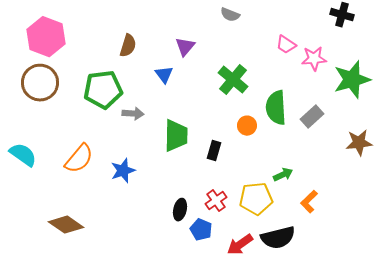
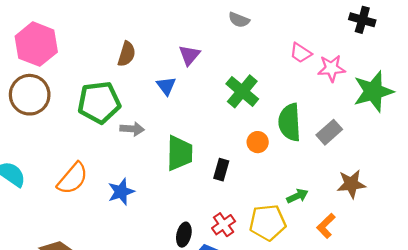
brown star: (359, 143) -> (351, 184), moved

